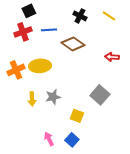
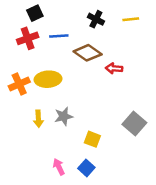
yellow line: (109, 16) -> (131, 19), turned -40
red arrow: (112, 57) -> (114, 68), moved
gray square: (100, 95) -> (134, 124), moved

